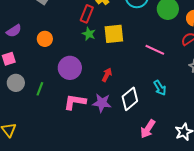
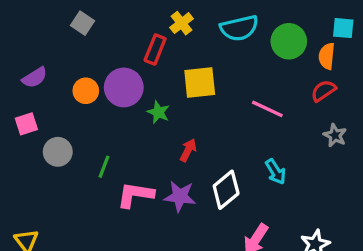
green star: (89, 34) -> (158, 112), moved
purple circle: (70, 68) -> (124, 87), moved
gray circle: (16, 83) -> (58, 152), moved
green line: (40, 89) -> (104, 167), moved

